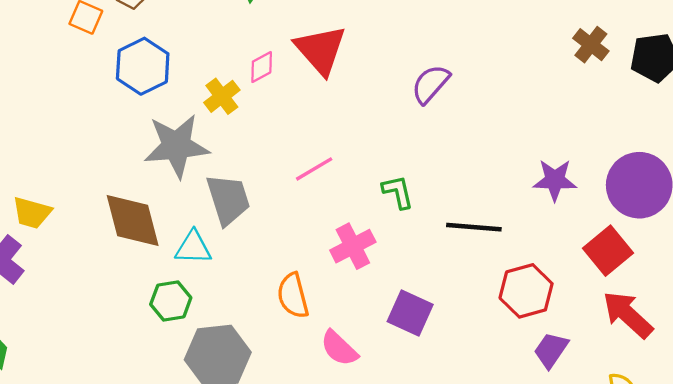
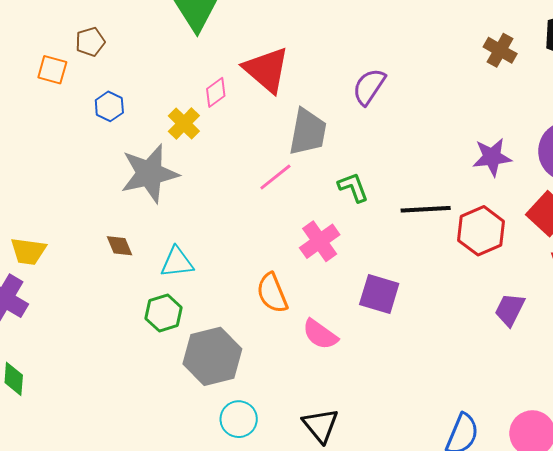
brown cross: (591, 45) -> (500, 50), moved
blue hexagon: (143, 66) -> (109, 106), size x0.6
gray trapezoid: (228, 199) -> (308, 132), moved, turned 36
brown diamond: (133, 221) -> (119, 246), size x0.5
red hexagon: (526, 291) -> (481, 231), moved

